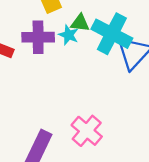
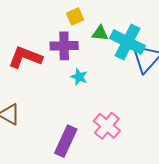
cyan star: (69, 35) -> (79, 77), moved

